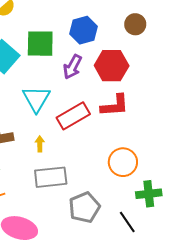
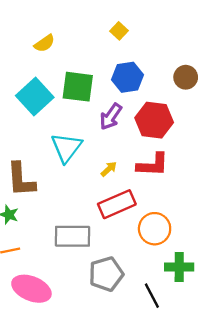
red rectangle: (73, 116) -> (117, 204), moved
yellow arrow: (40, 144) -> (109, 169), moved, turned 42

